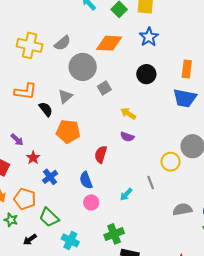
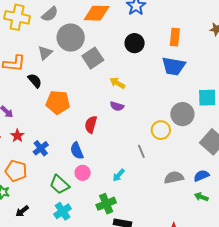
gray square: (104, 88) -> (93, 58), size x1.5
gray triangle: (65, 96) -> (45, 53), moved
red star: (33, 158) -> (17, 136), moved
cyan arrow: (126, 194) -> (119, 175), moved
green trapezoid: (49, 217) -> (60, 185), moved
cyan cross: (70, 240) -> (63, 211), turned 30

